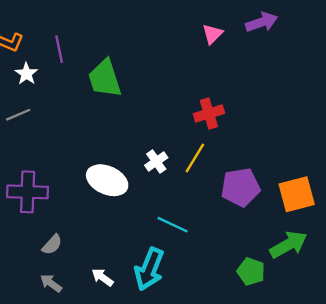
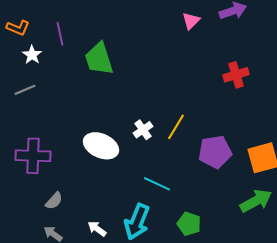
red cross: (209, 114) -> (236, 75), moved
green pentagon: (251, 271) -> (189, 224), moved

